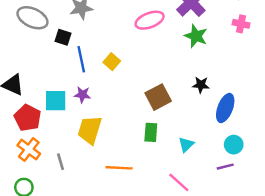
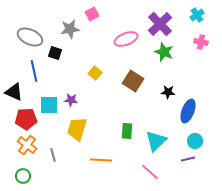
blue line: (81, 59) -> (34, 71), moved
brown square: (158, 97) -> (133, 81), moved, turned -30
red pentagon: (28, 118) -> (26, 119), turned -30
cyan triangle: (186, 145) -> (156, 141), size x1.6

